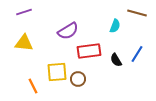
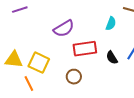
yellow triangle: (24, 43) -> (14, 60), moved
yellow square: (57, 72) -> (39, 63), moved, turned 30

